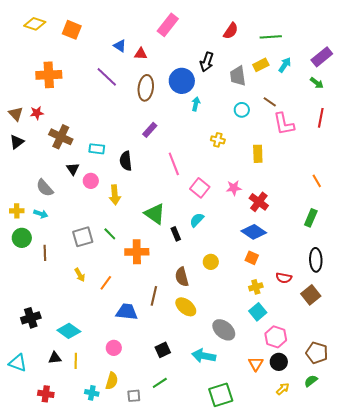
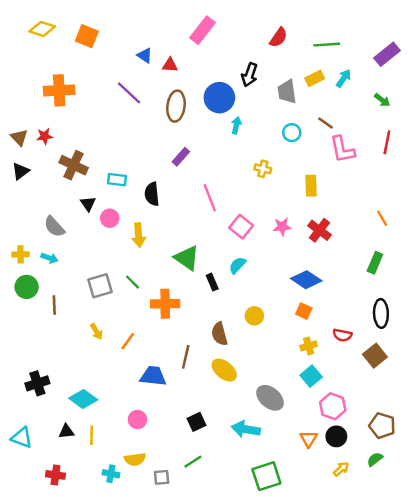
purple rectangle: (322, 57) -> (387, 54), moved
red cross: (259, 202) -> (319, 230), moved
yellow semicircle: (112, 381) -> (135, 459), turned 66

